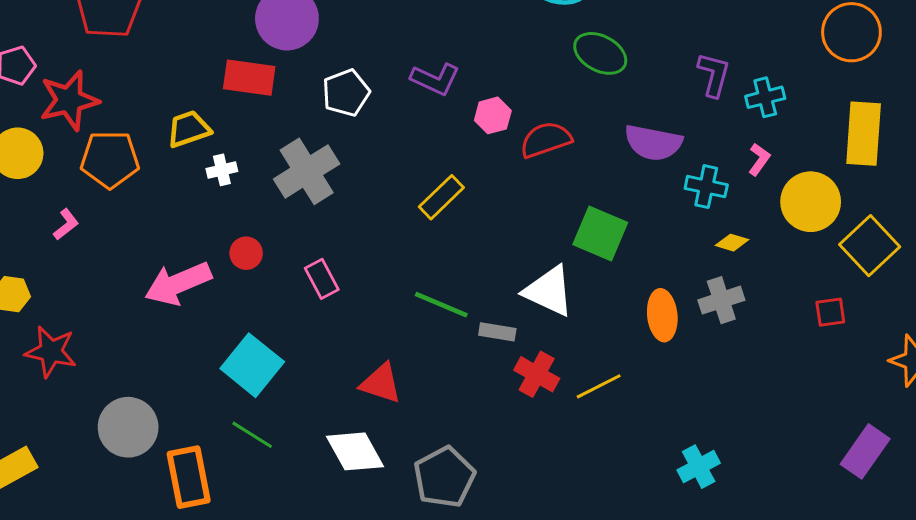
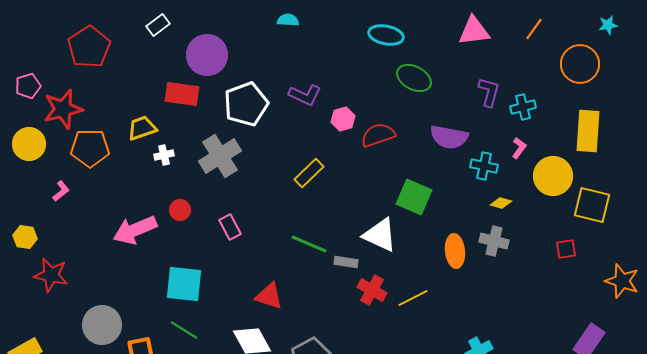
white pentagon: (346, 93) -> (246, 104), size x1.4
yellow square: (870, 246) -> (592, 205), turned -33
gray cross: (721, 300) -> (494, 241), turned 32
cyan square: (252, 365) -> (184, 284), turned -33

